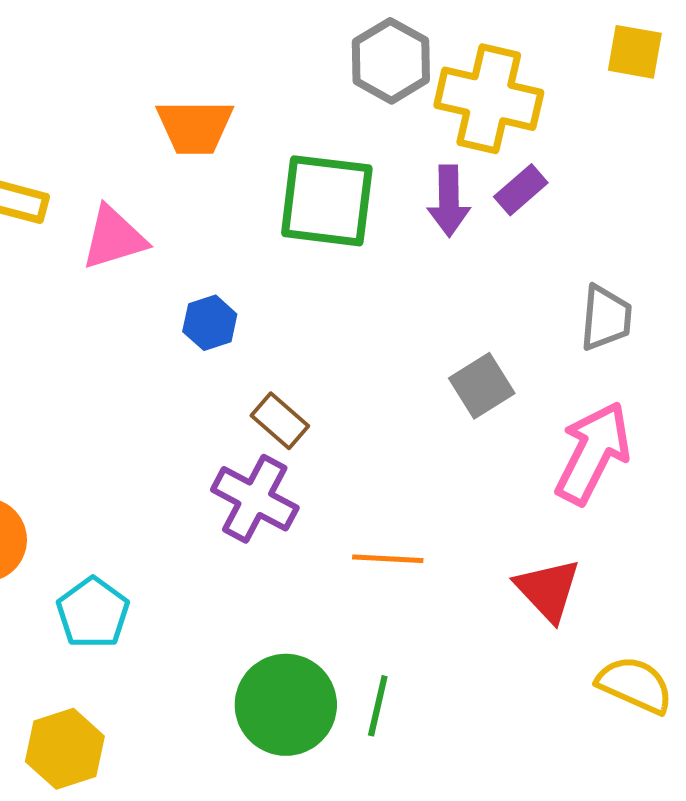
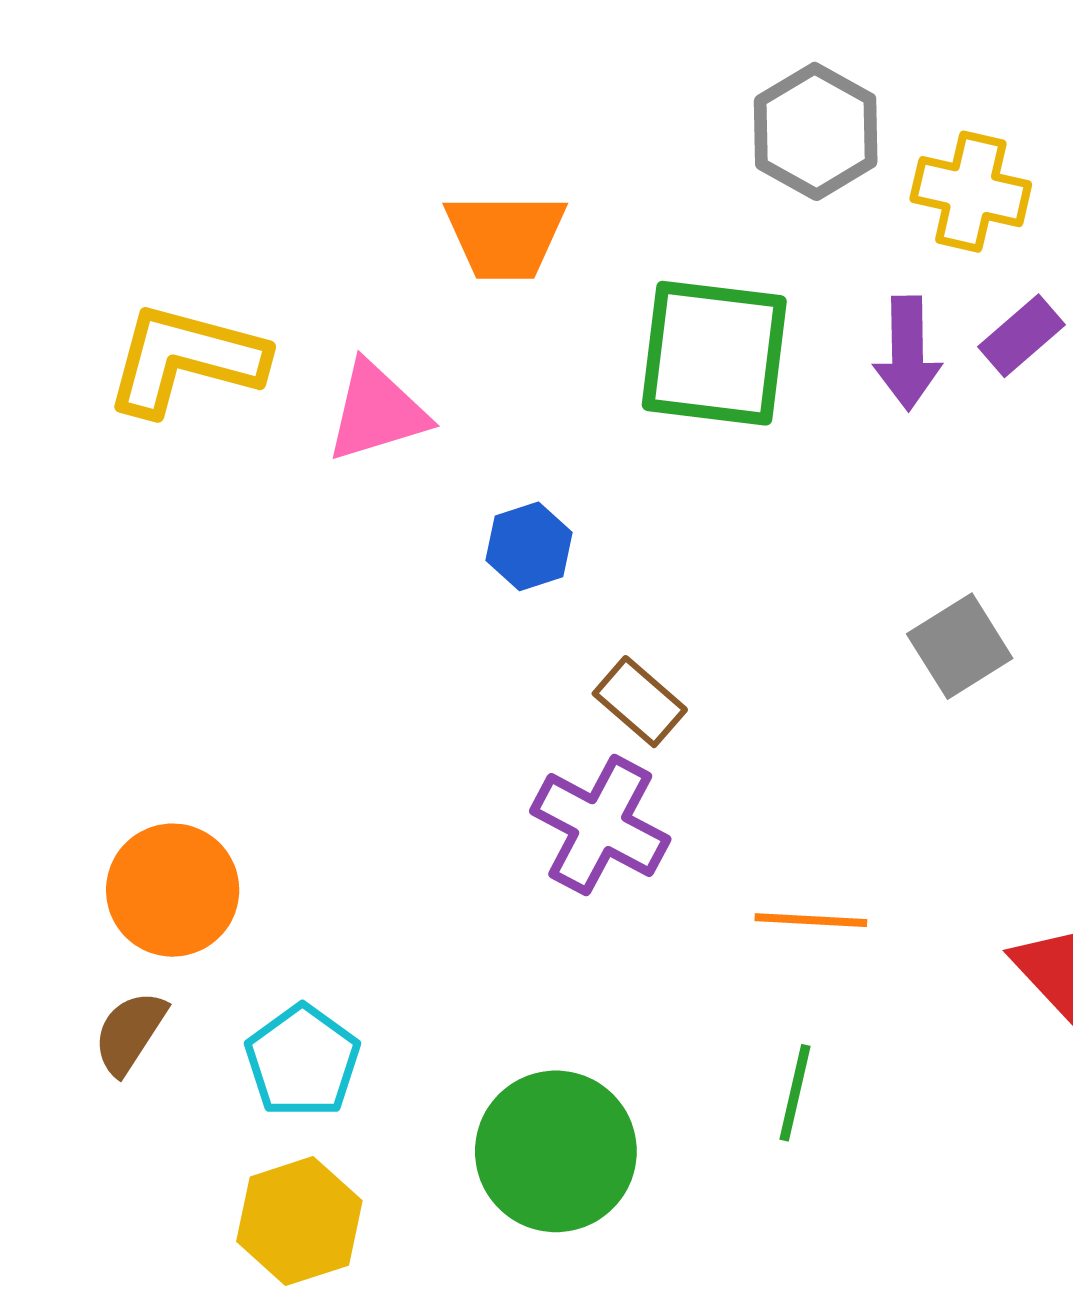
yellow cross: (489, 99) -> (971, 192), size x0.7
cyan pentagon: (93, 613) -> (302, 1061), moved
green circle: (286, 705) -> (556, 1151), moved
green line: (378, 706) -> (795, 1093), moved

